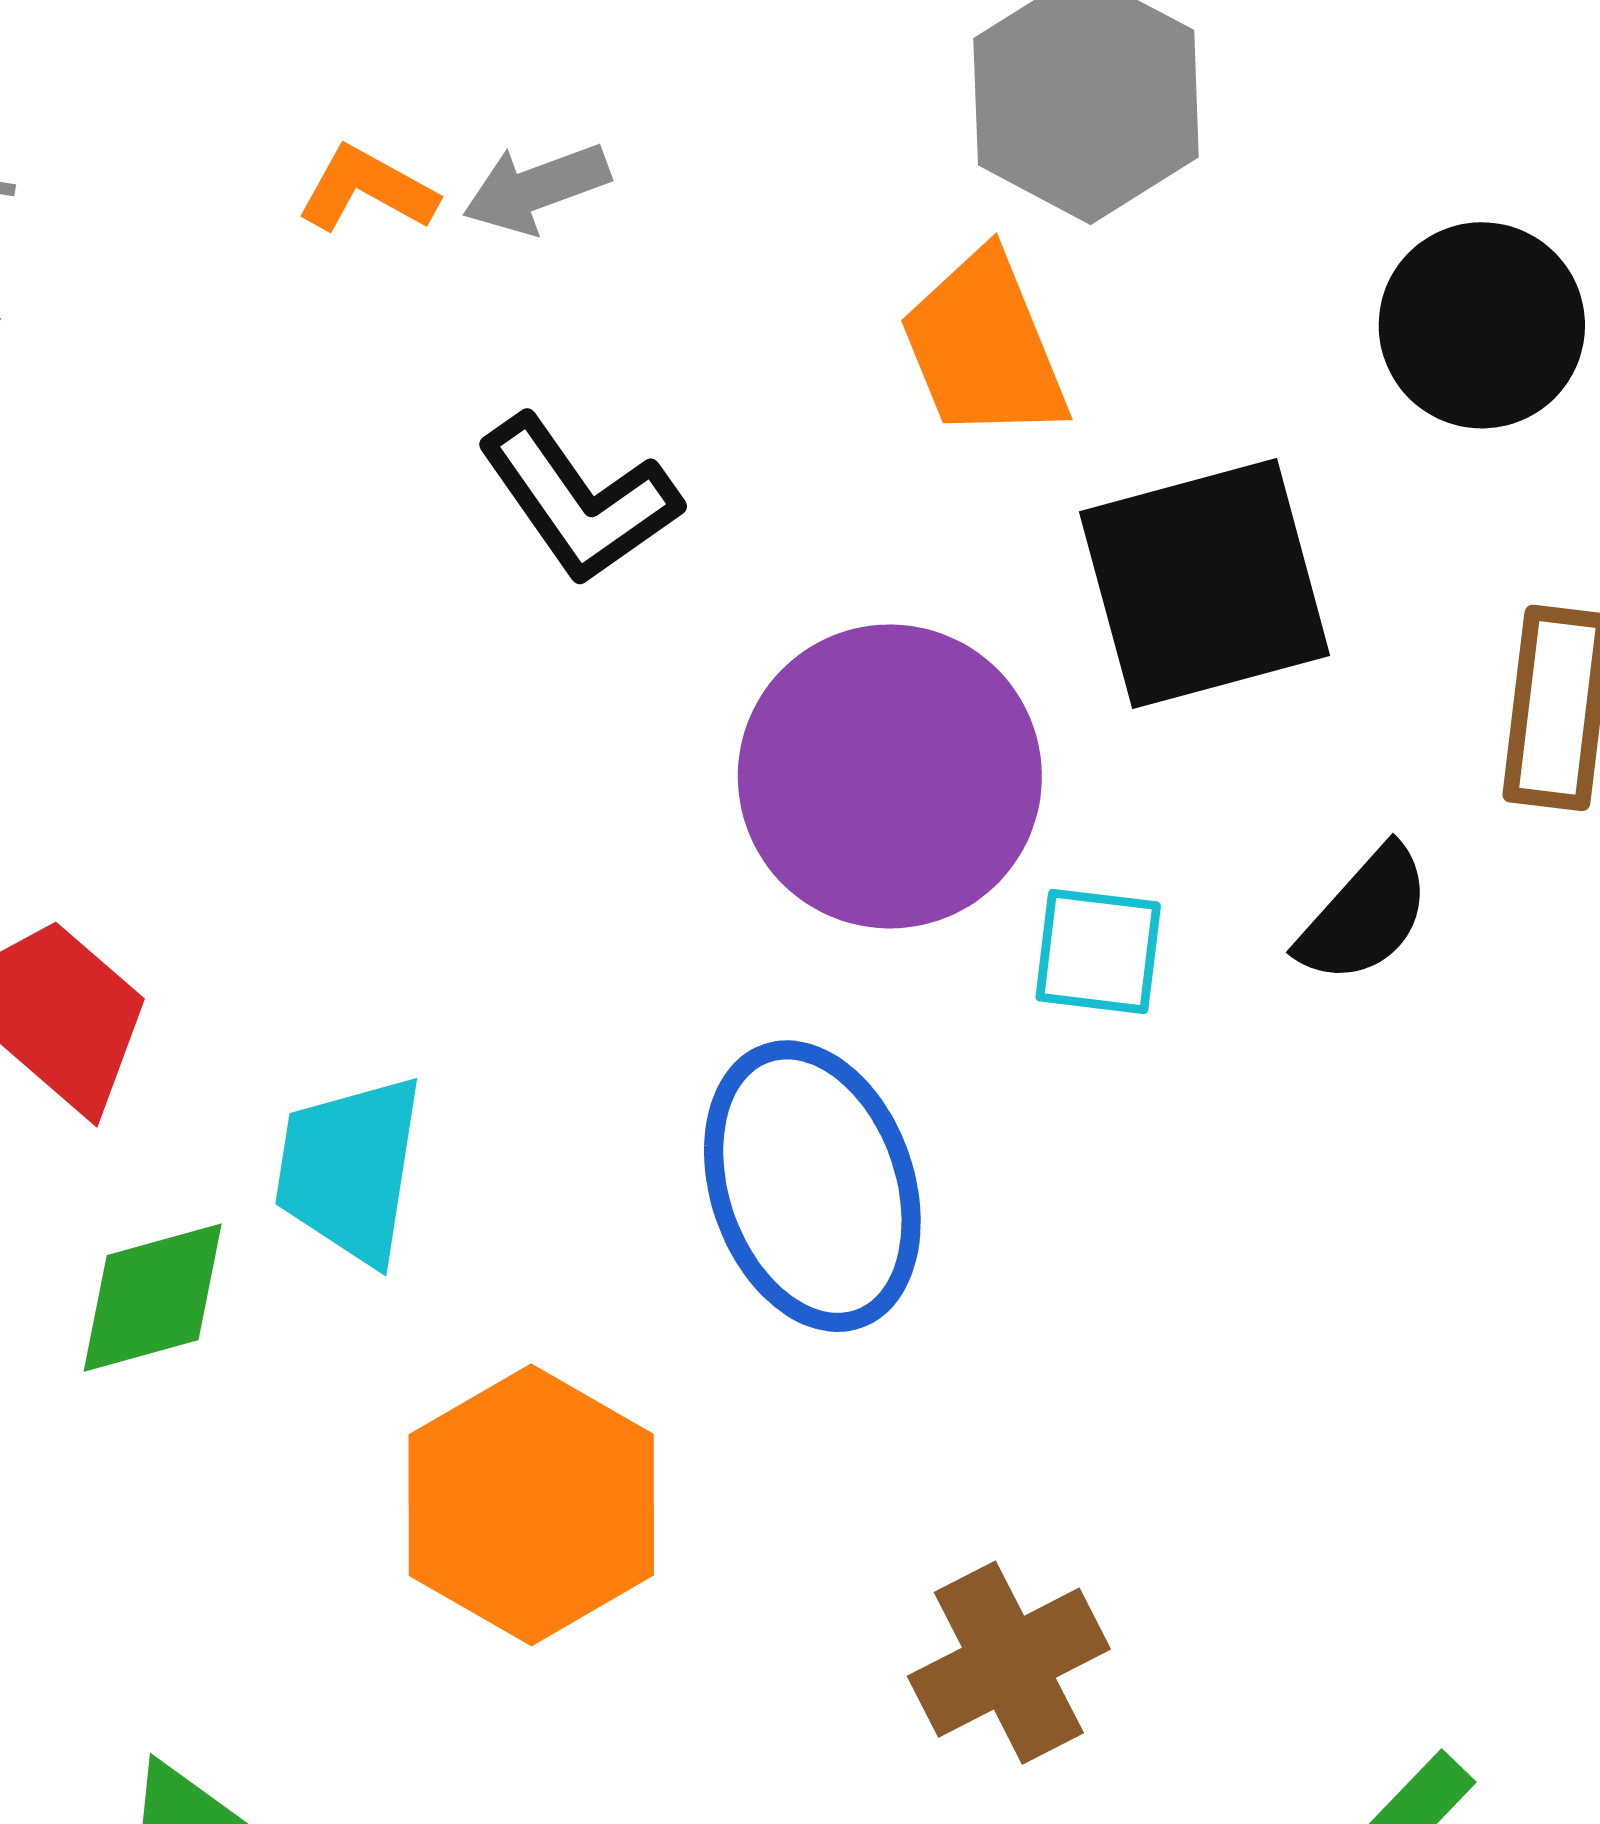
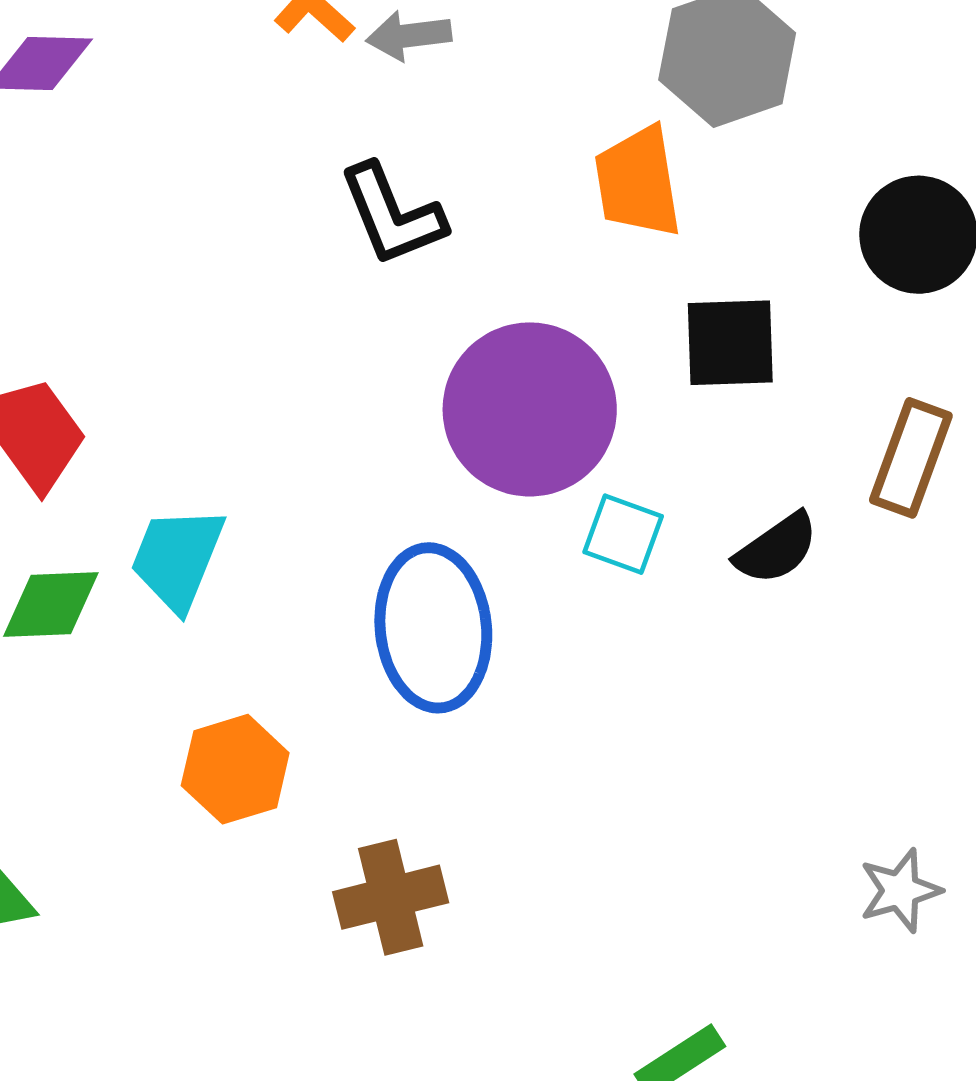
black square: (1205, 584) -> (730, 343), size x0.7
orange hexagon: (531, 1505) -> (235, 769), size x0.7
brown cross: (1009, 1663) -> (391, 897), moved

